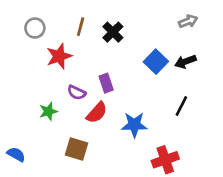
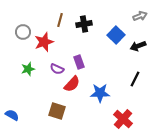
gray circle: (35, 28) -> (23, 32), moved
black cross: (113, 32) -> (84, 24), turned 35
blue square: (156, 62) -> (116, 35), moved
green star: (48, 111) -> (28, 69), moved
red cross: (165, 160) -> (123, 119), turned -30

